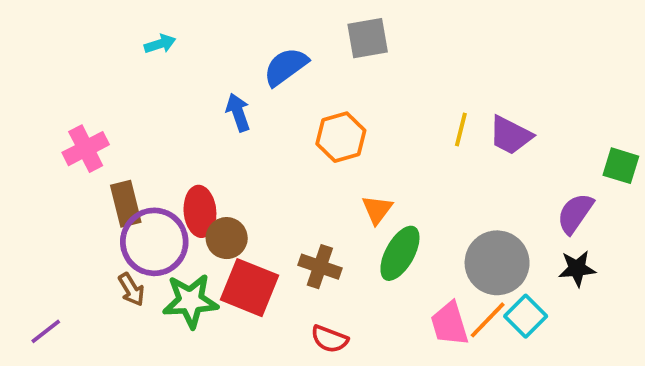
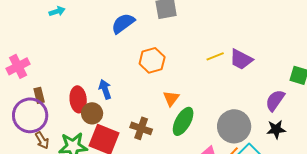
blue arrow: (238, 112) -> (105, 89), moved
yellow line: (461, 130) -> (215, 56), turned 54
brown rectangle: (126, 204) -> (39, 95), size x0.7
purple circle: (154, 242) -> (30, 115), moved

